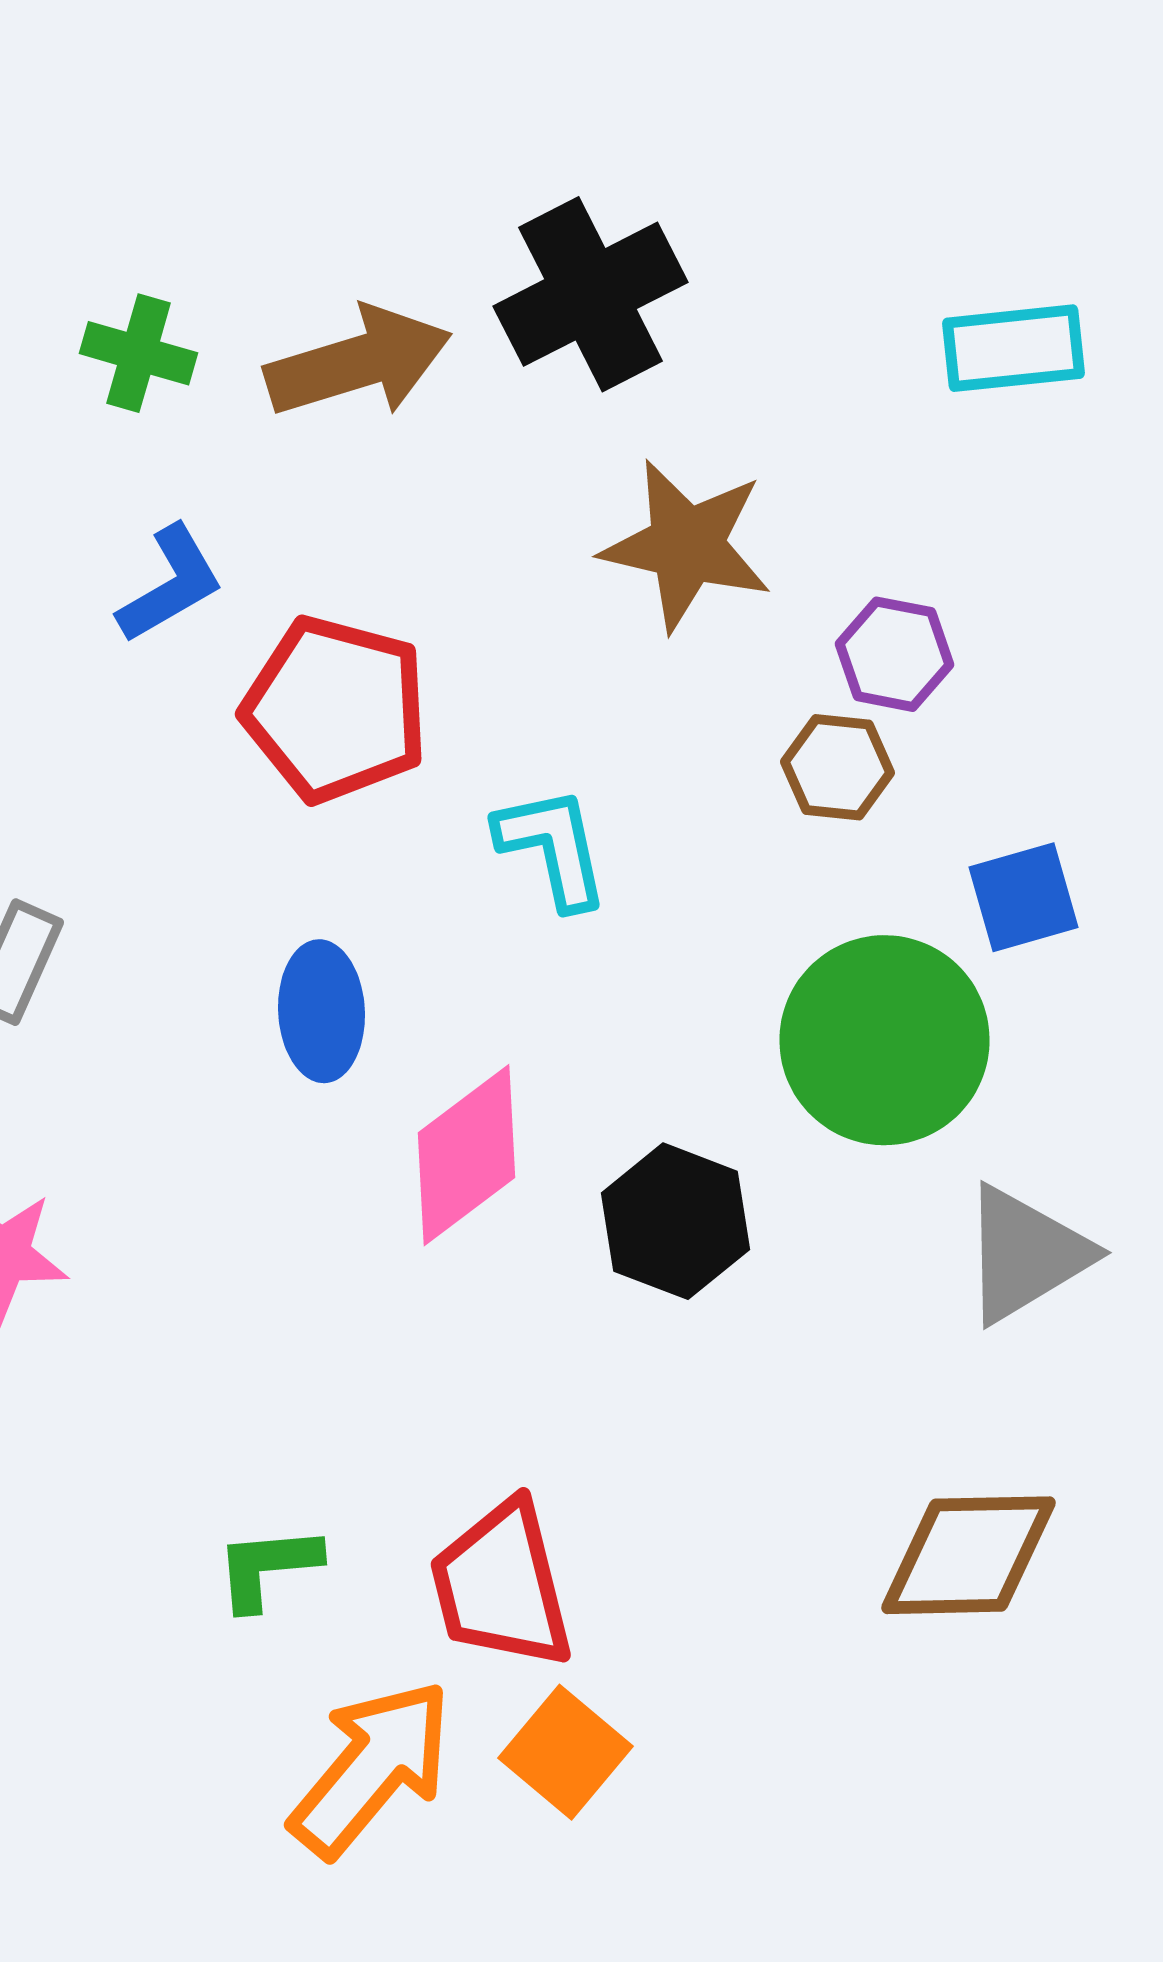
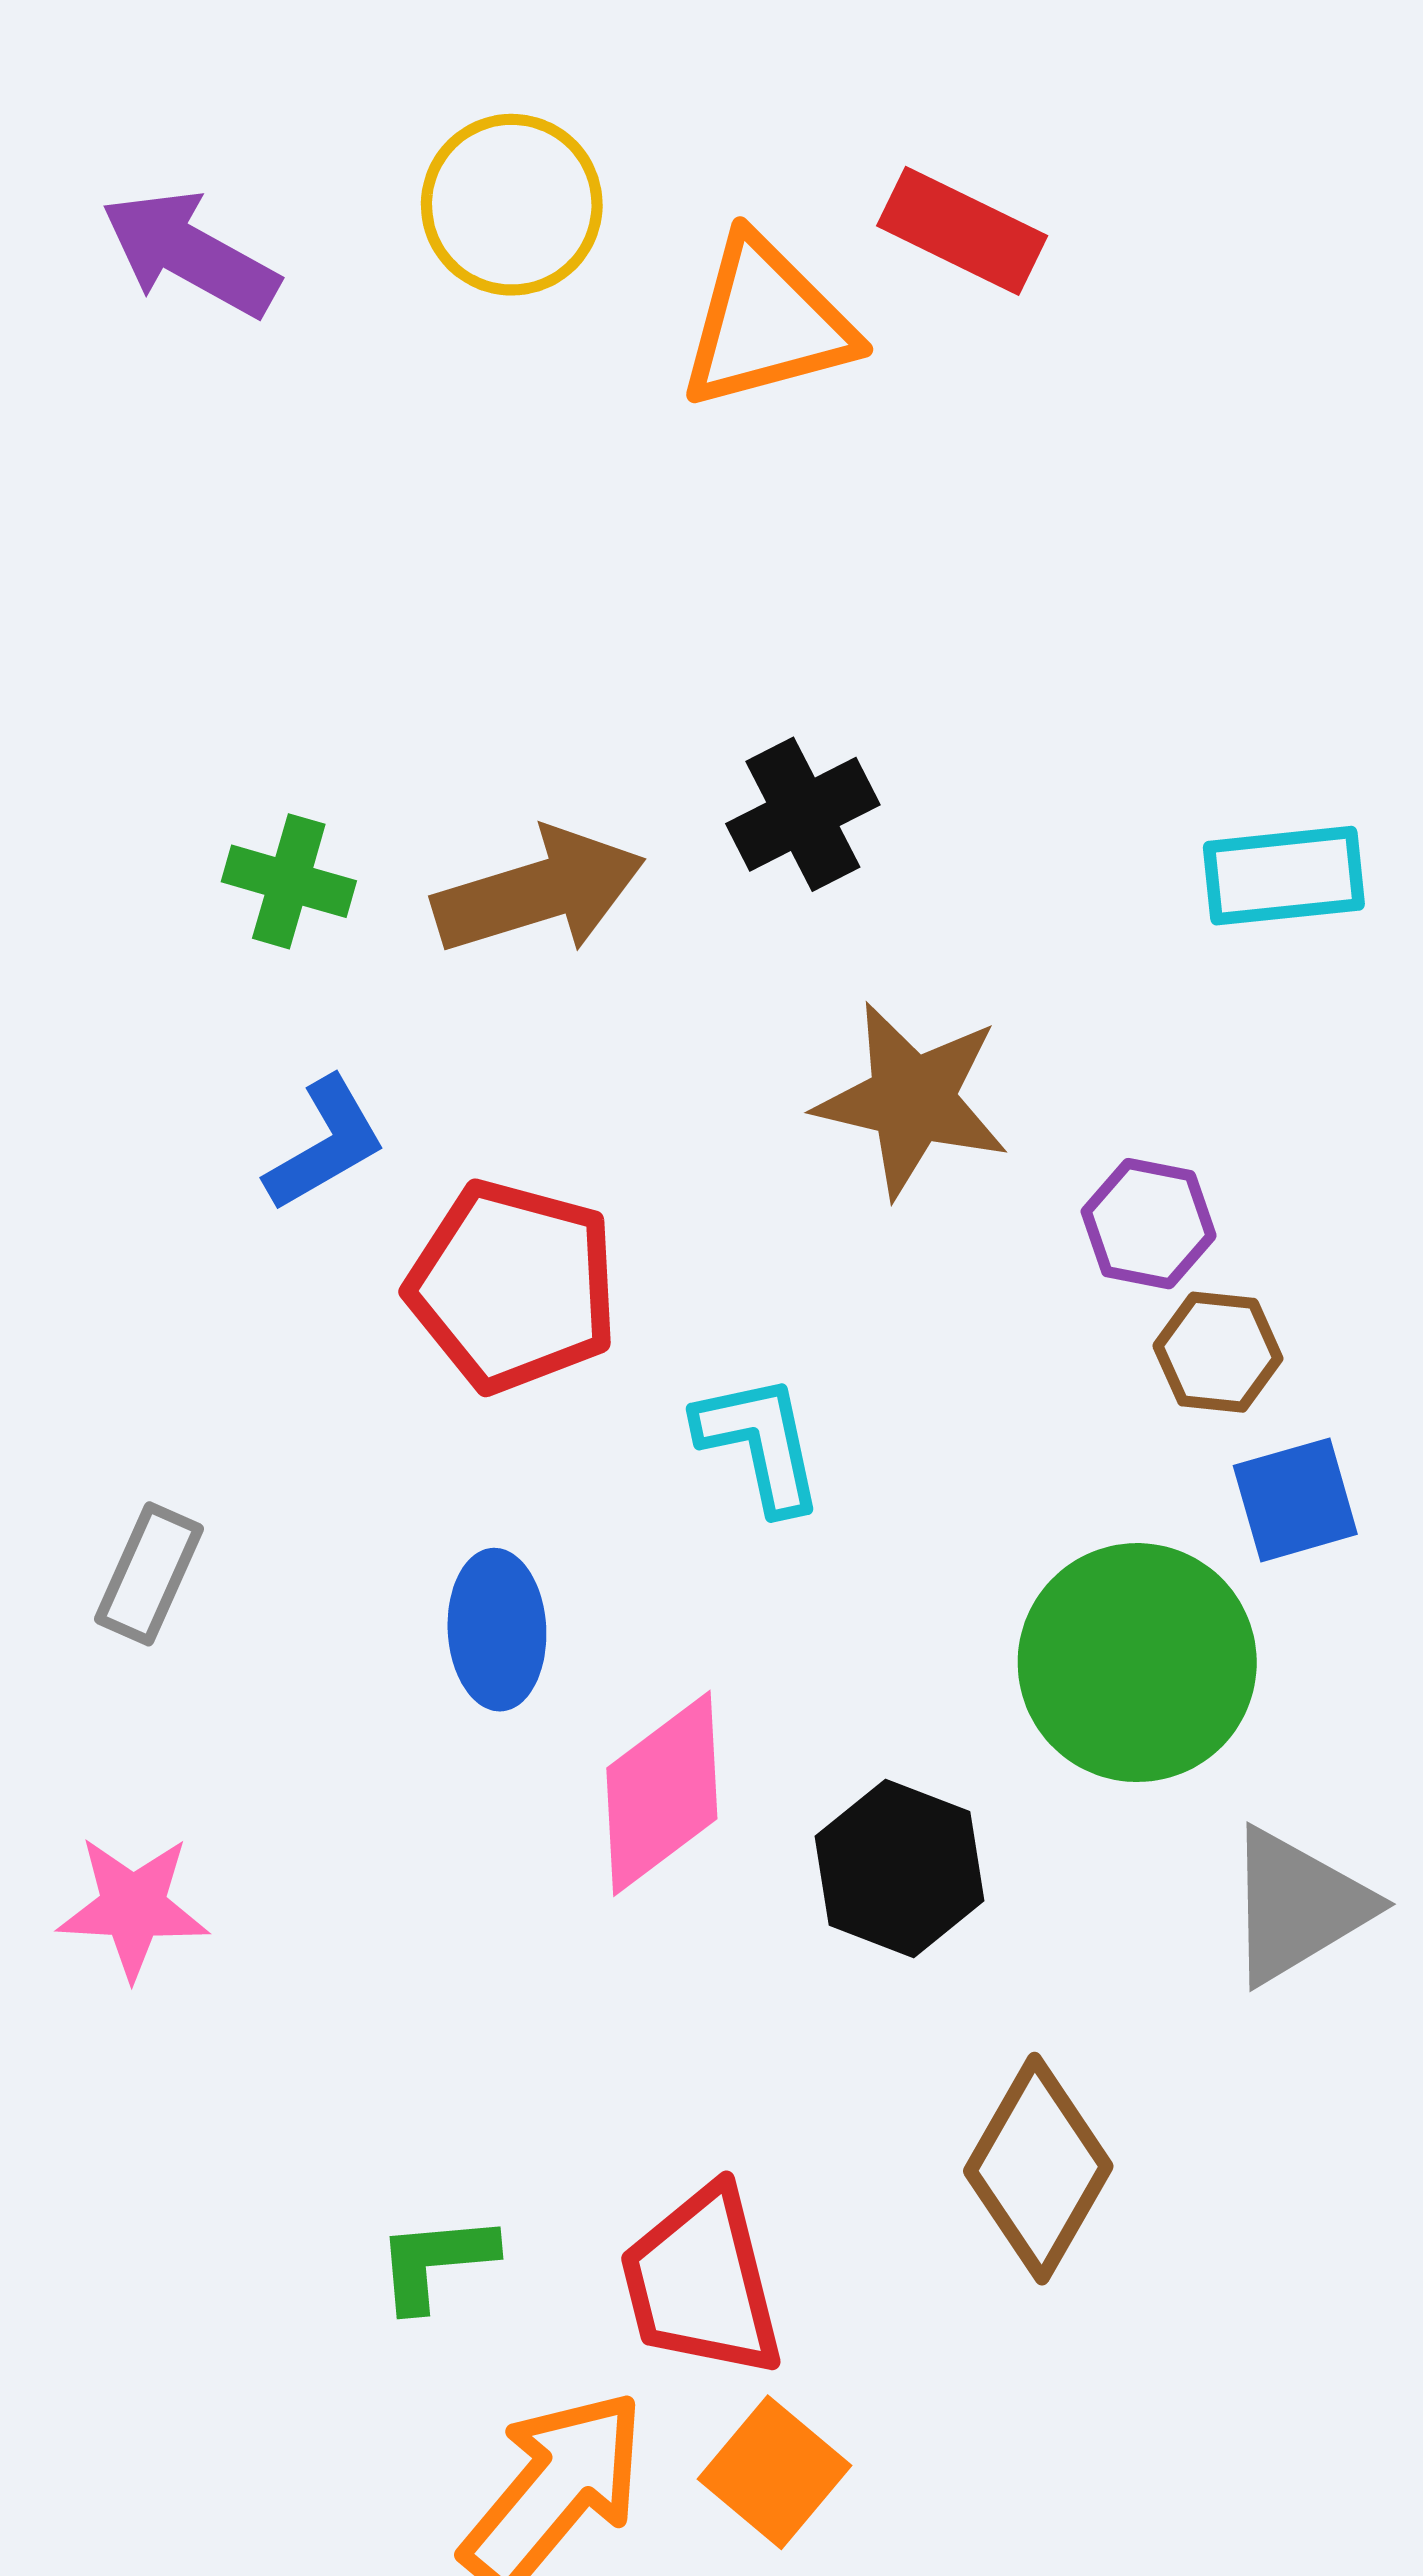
black cross: (590, 294) -> (803, 814), size x0.7
brown hexagon: (838, 767) -> (1218, 1352), moved
brown diamond: (968, 1555) -> (1038, 2169), moved, turned -59

